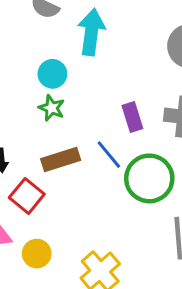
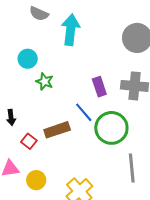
cyan circle: (52, 74) -> (28, 59), moved
brown rectangle: (61, 160) -> (57, 130), moved
red square: (27, 196) -> (29, 141), size x0.7

